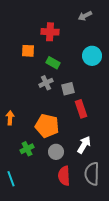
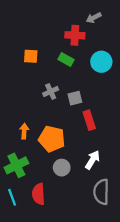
red cross: (50, 32) -> (75, 35), moved
green rectangle: (53, 63) -> (66, 60), moved
orange arrow: (10, 118) -> (24, 131), moved
green cross: (27, 149) -> (16, 165), moved, size x1.5
red semicircle: (64, 176) -> (39, 194), moved

